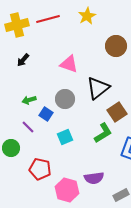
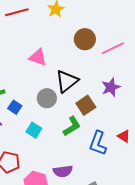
gray circle: (65, 99) -> (47, 98), moved
cyan square: (65, 137) -> (34, 130), turned -35

